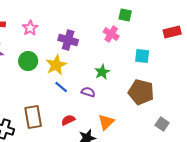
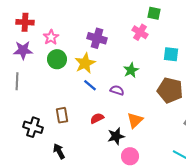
pink star: (30, 28) -> (51, 37), moved
brown rectangle: (33, 117) -> (62, 115), size x0.7

